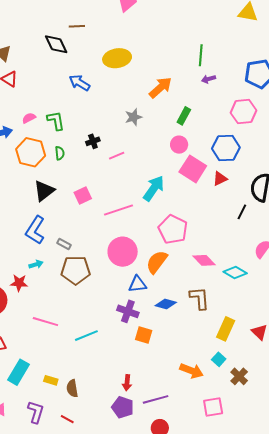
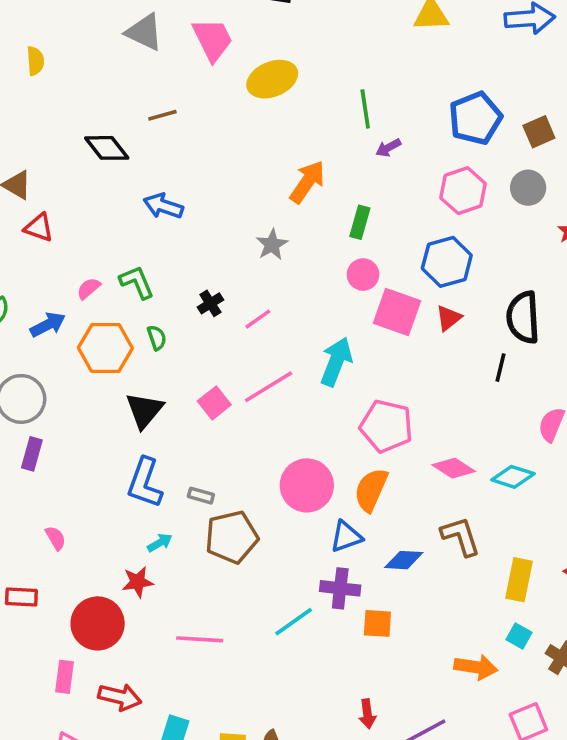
brown line: (77, 26) -> (162, 115), moved
yellow ellipse: (117, 58) -> (272, 79), moved
pink line: (119, 210) -> (269, 387), moved
cyan line: (86, 336) -> (294, 622), moved

